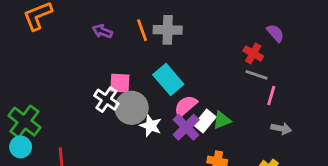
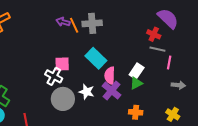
purple arrow: (102, 31) -> (63, 22), moved
purple semicircle: (275, 33) -> (168, 19), size x1.6
pink semicircle: (186, 106) -> (110, 76), turned -42
gray circle: (132, 108) -> (63, 99), moved
white rectangle: (205, 121) -> (137, 71), moved

